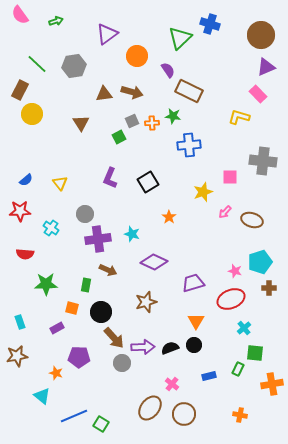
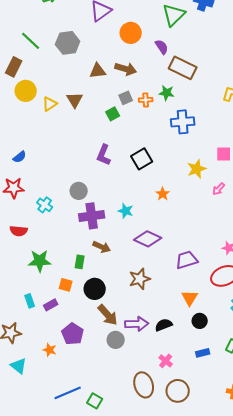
yellow triangle: (60, 183) -> (50, 104), moved, turned 35
cyan rectangle: (20, 322) -> (30, 301), moved
black circle: (194, 345) -> (200, 321), moved
purple pentagon: (79, 357) -> (73, 334), turned 30
cyan triangle: (42, 396) -> (19, 366), moved
brown ellipse: (150, 408) -> (144, 385), turned -55

